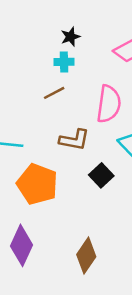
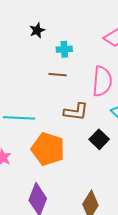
black star: (70, 37) -> (37, 30), moved
brown line: (54, 93) -> (58, 75), turned 36

